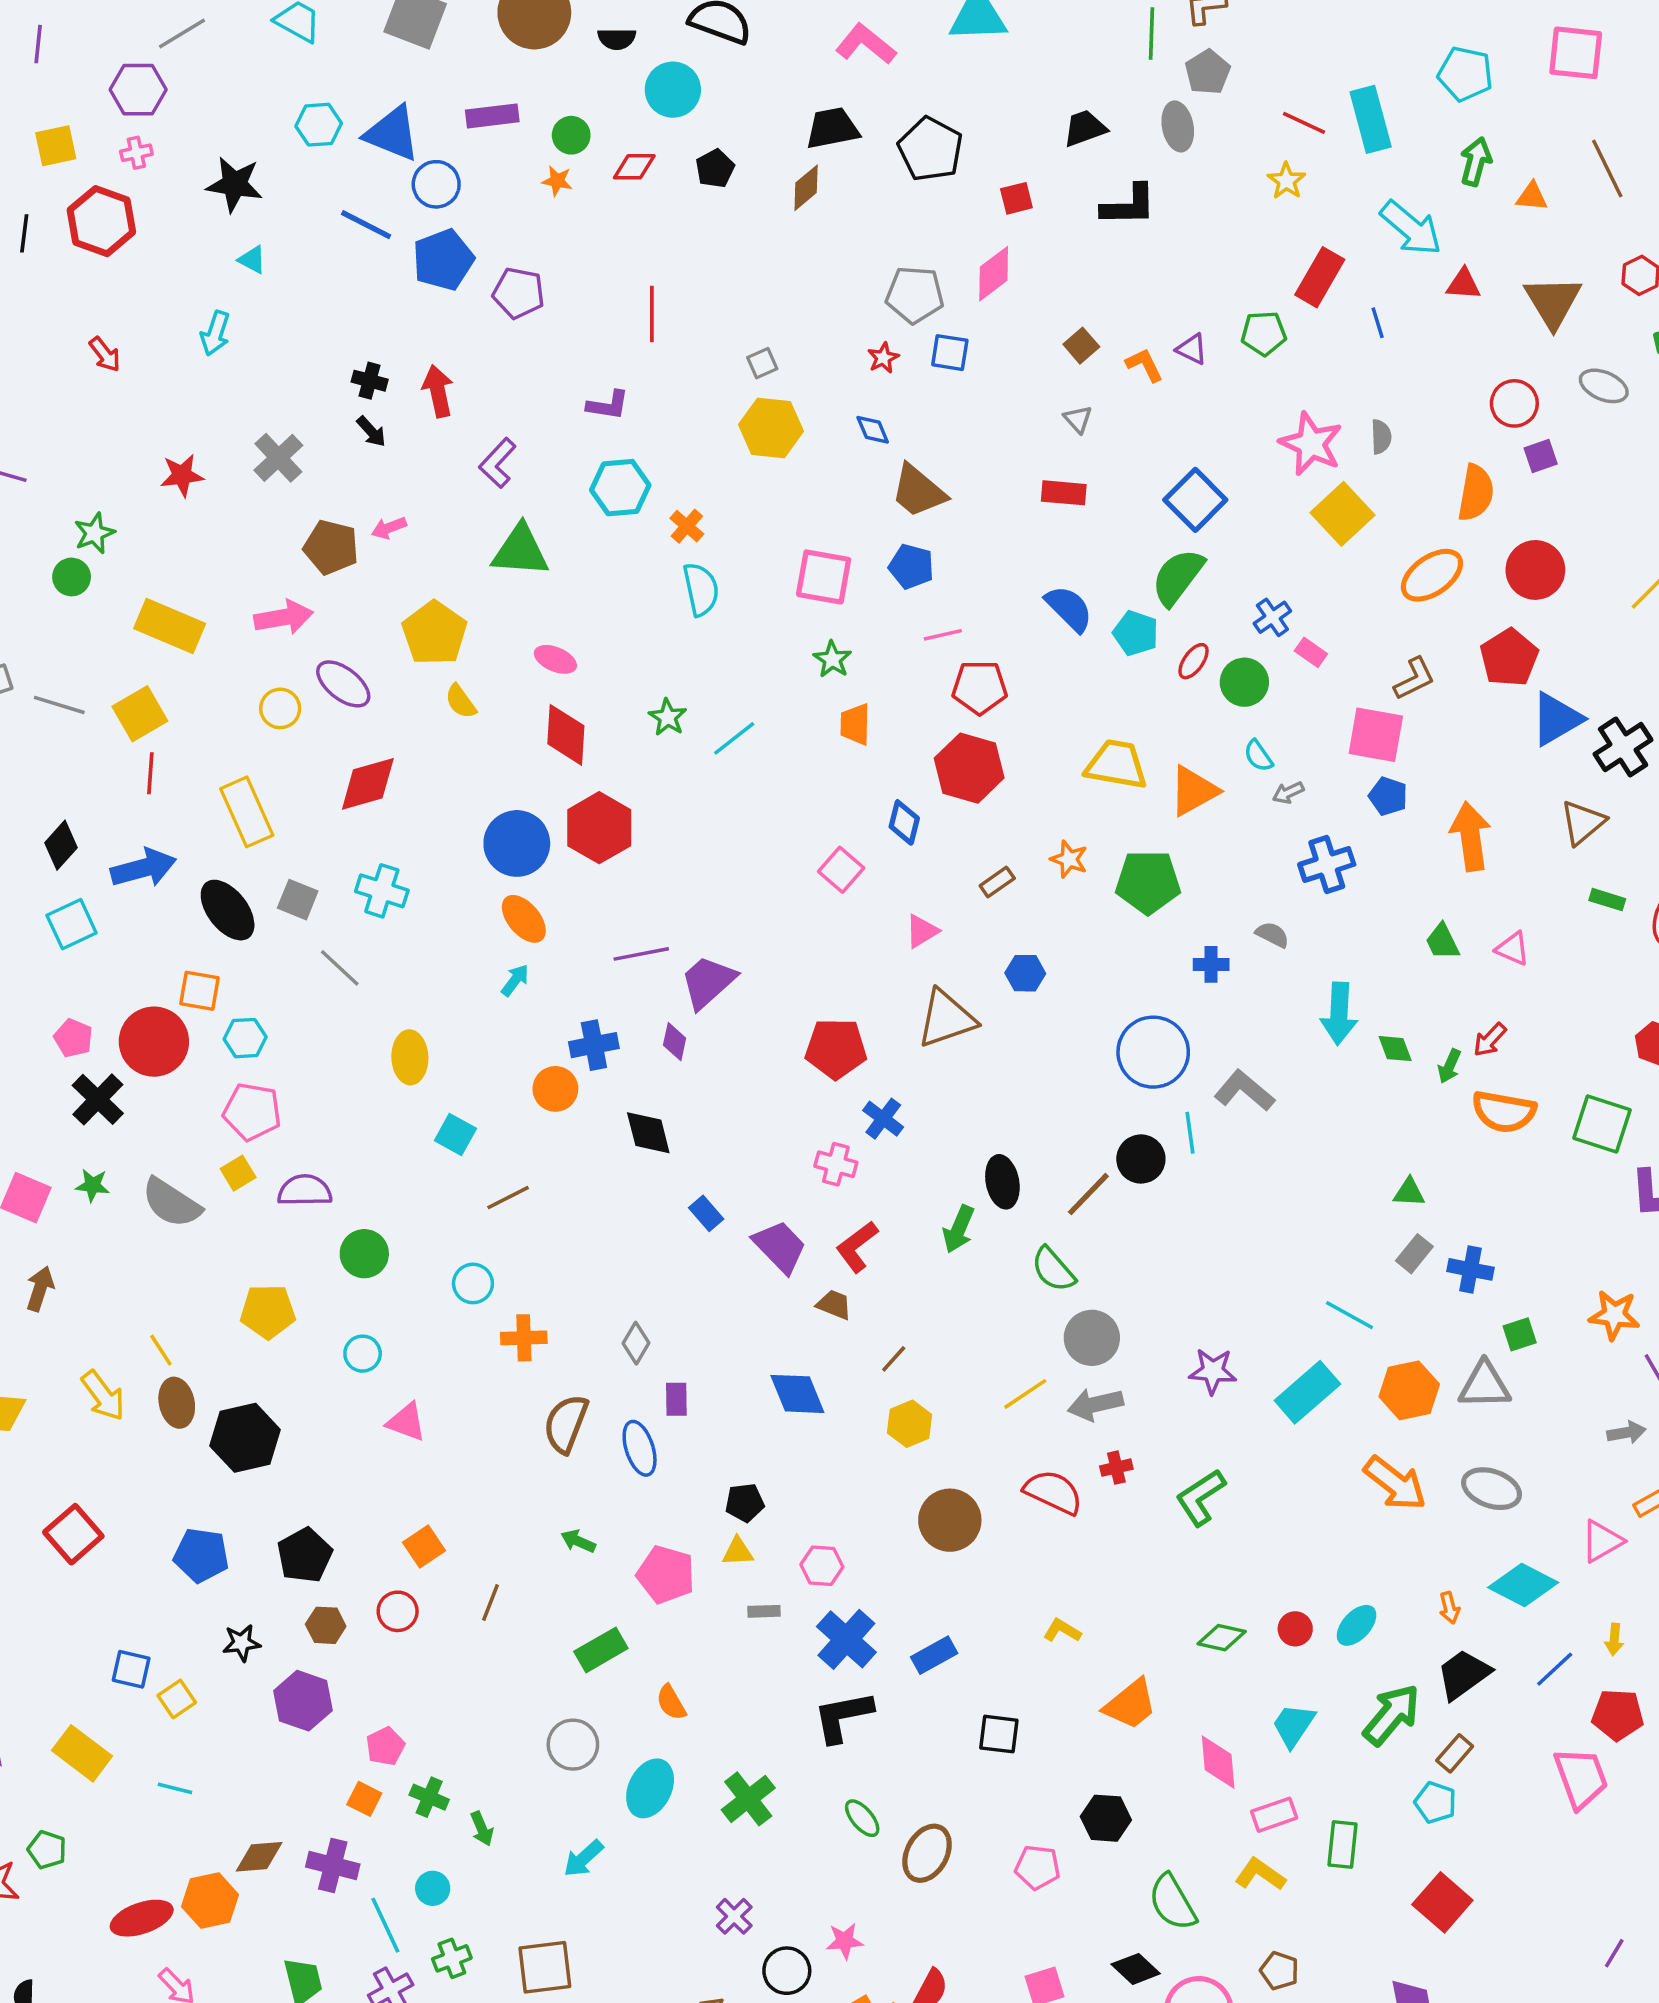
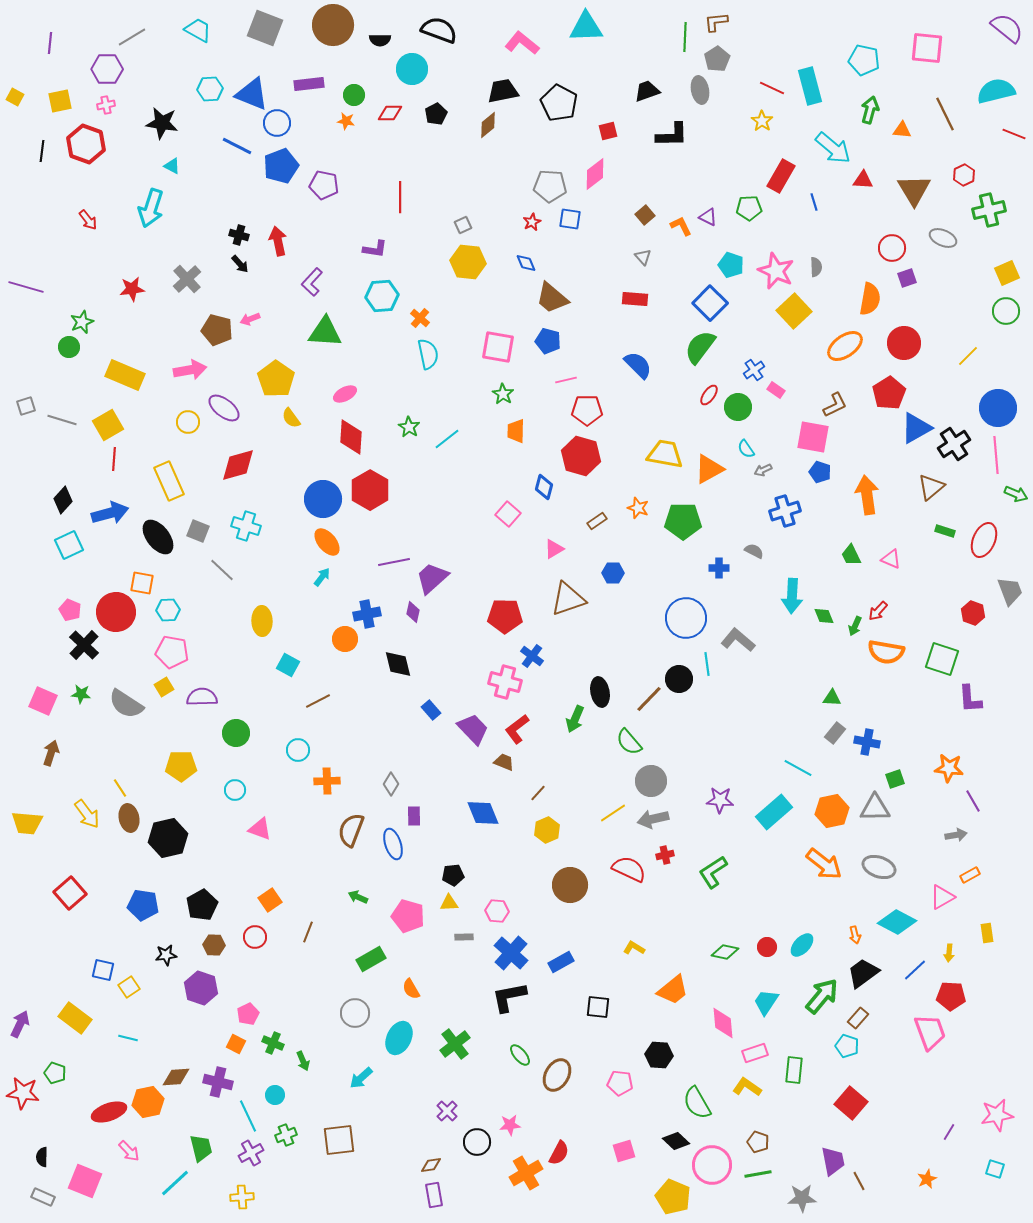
cyan arrow: (215, 333) -> (151, 208), size x1.5
cyan pentagon: (1136, 633) -> (731, 265), moved
pink ellipse: (555, 659) -> (345, 394), turned -50
pink cross: (836, 1164) -> (505, 682), size x1.4

